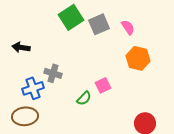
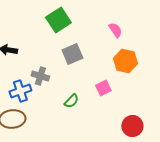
gray square: (99, 24) -> (72, 54), moved
pink square: (103, 85) -> (103, 88), moved

